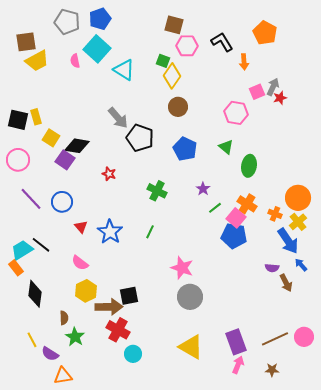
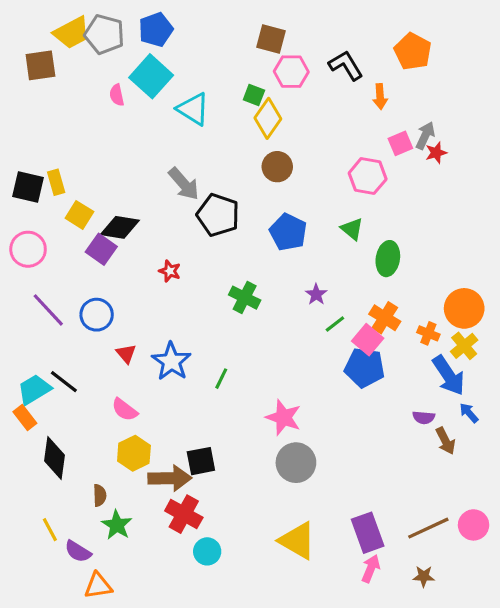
yellow trapezoid: (37, 61) -> (72, 33), moved
green line: (150, 232) -> (221, 379), moved

